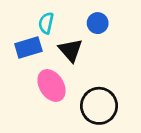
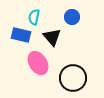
blue rectangle: (28, 47) -> (21, 35), turned 30

